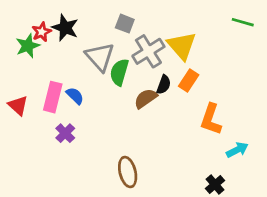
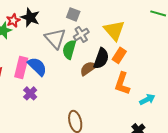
gray cross: (148, 51) -> (81, 34), moved, size x0.7
black semicircle: (164, 85) -> (101, 58), size x1.5
blue semicircle: (75, 96) -> (37, 66), size x1.5
orange L-shape: (211, 119) -> (122, 83), moved
cyan arrow: (237, 150) -> (147, 99), moved

